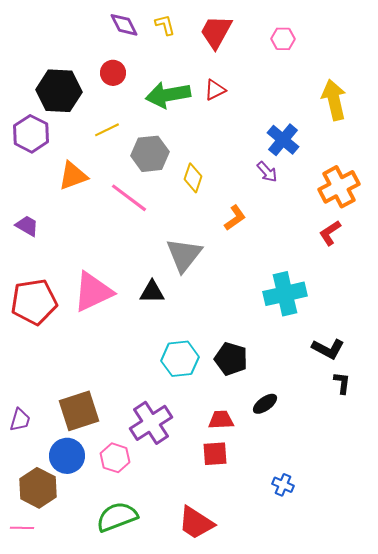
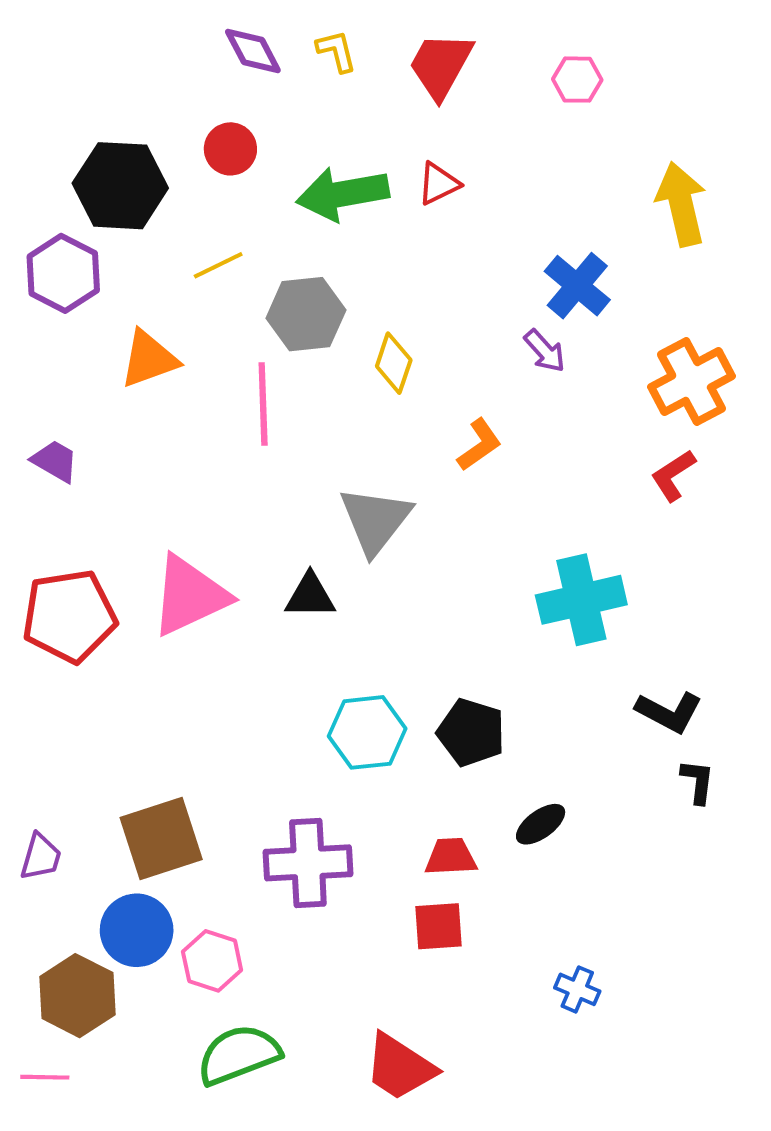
pink line: (129, 198) -> (263, 404), turned 51
purple cross: (151, 423) -> (308, 863), turned 30
pink hexagon: (115, 458) -> (212, 961), moved

